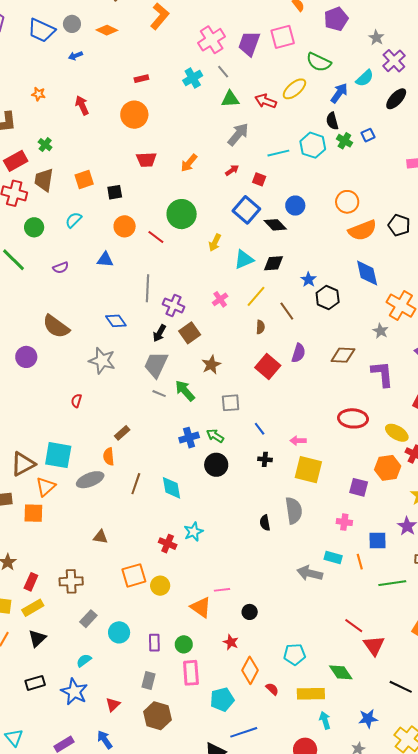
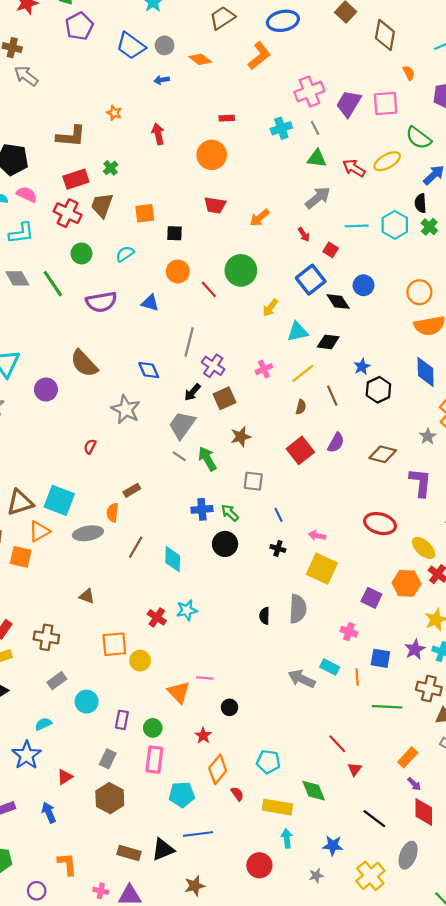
red arrow: (232, 170) -> (304, 234), turned 80
purple semicircle: (61, 268) -> (101, 302), size x1.8
red triangle: (374, 646) -> (355, 769), size x0.6

